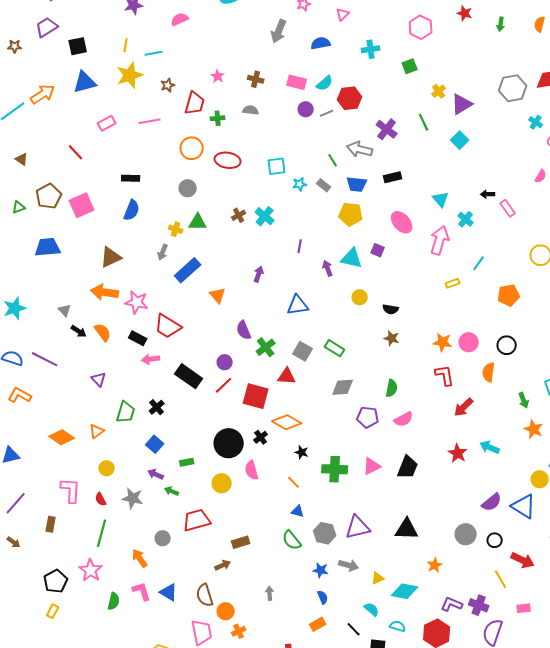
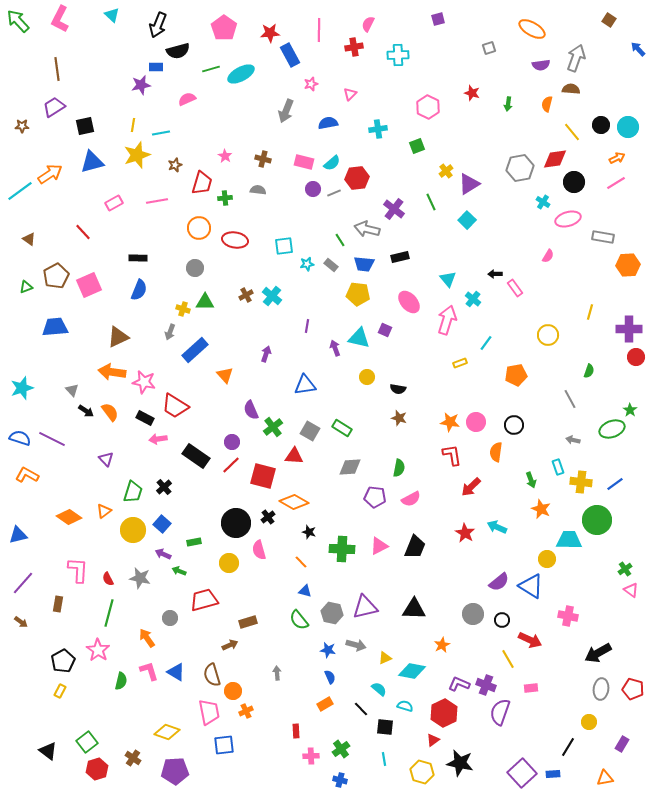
yellow circle: (107, 468) -> (133, 530), moved, size x1.6

